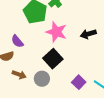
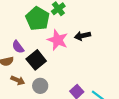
black arrow: (88, 34) -> (82, 36), moved
black square: (53, 59) -> (36, 60), moved

